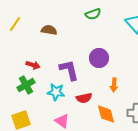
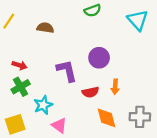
red arrow: (33, 65) -> (20, 65), moved
cyan star: (56, 92) -> (43, 105), moved, turned -30
red semicircle: (84, 98) -> (90, 92), moved

